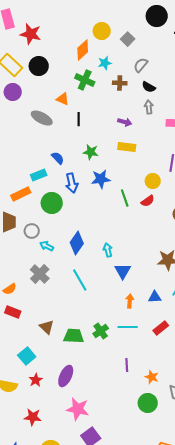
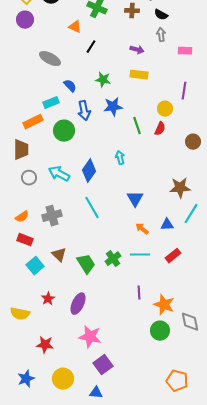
gray ellipse: (42, 118) -> (50, 59), moved
black line: (79, 119) -> (91, 47), turned 32
red semicircle: (148, 201) -> (160, 129), turned -32
gray circle: (32, 231) -> (29, 178), moved
cyan arrow: (47, 246) -> (59, 174), size x1.5
cyan arrow: (108, 250) -> (120, 158), moved
gray cross: (40, 274) -> (52, 216), moved, turned 30
orange arrow: (130, 301) -> (142, 229), turned -56
green trapezoid: (74, 336) -> (86, 264), turned 55
cyan square: (27, 356) -> (35, 266), moved
orange star: (152, 377) -> (164, 305), size x1.5
red star: (36, 380) -> (48, 299), moved

